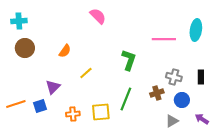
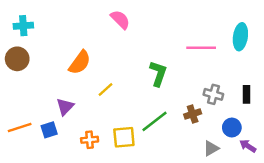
brown circle: (25, 48) -> (17, 59), moved
orange semicircle: (65, 51) -> (80, 62), size x1.5
green line: (126, 99) -> (155, 121), turned 30
blue circle: (182, 100) -> (232, 127), moved

